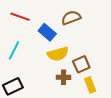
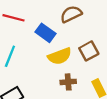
brown square: (81, 64) -> (89, 51), moved

